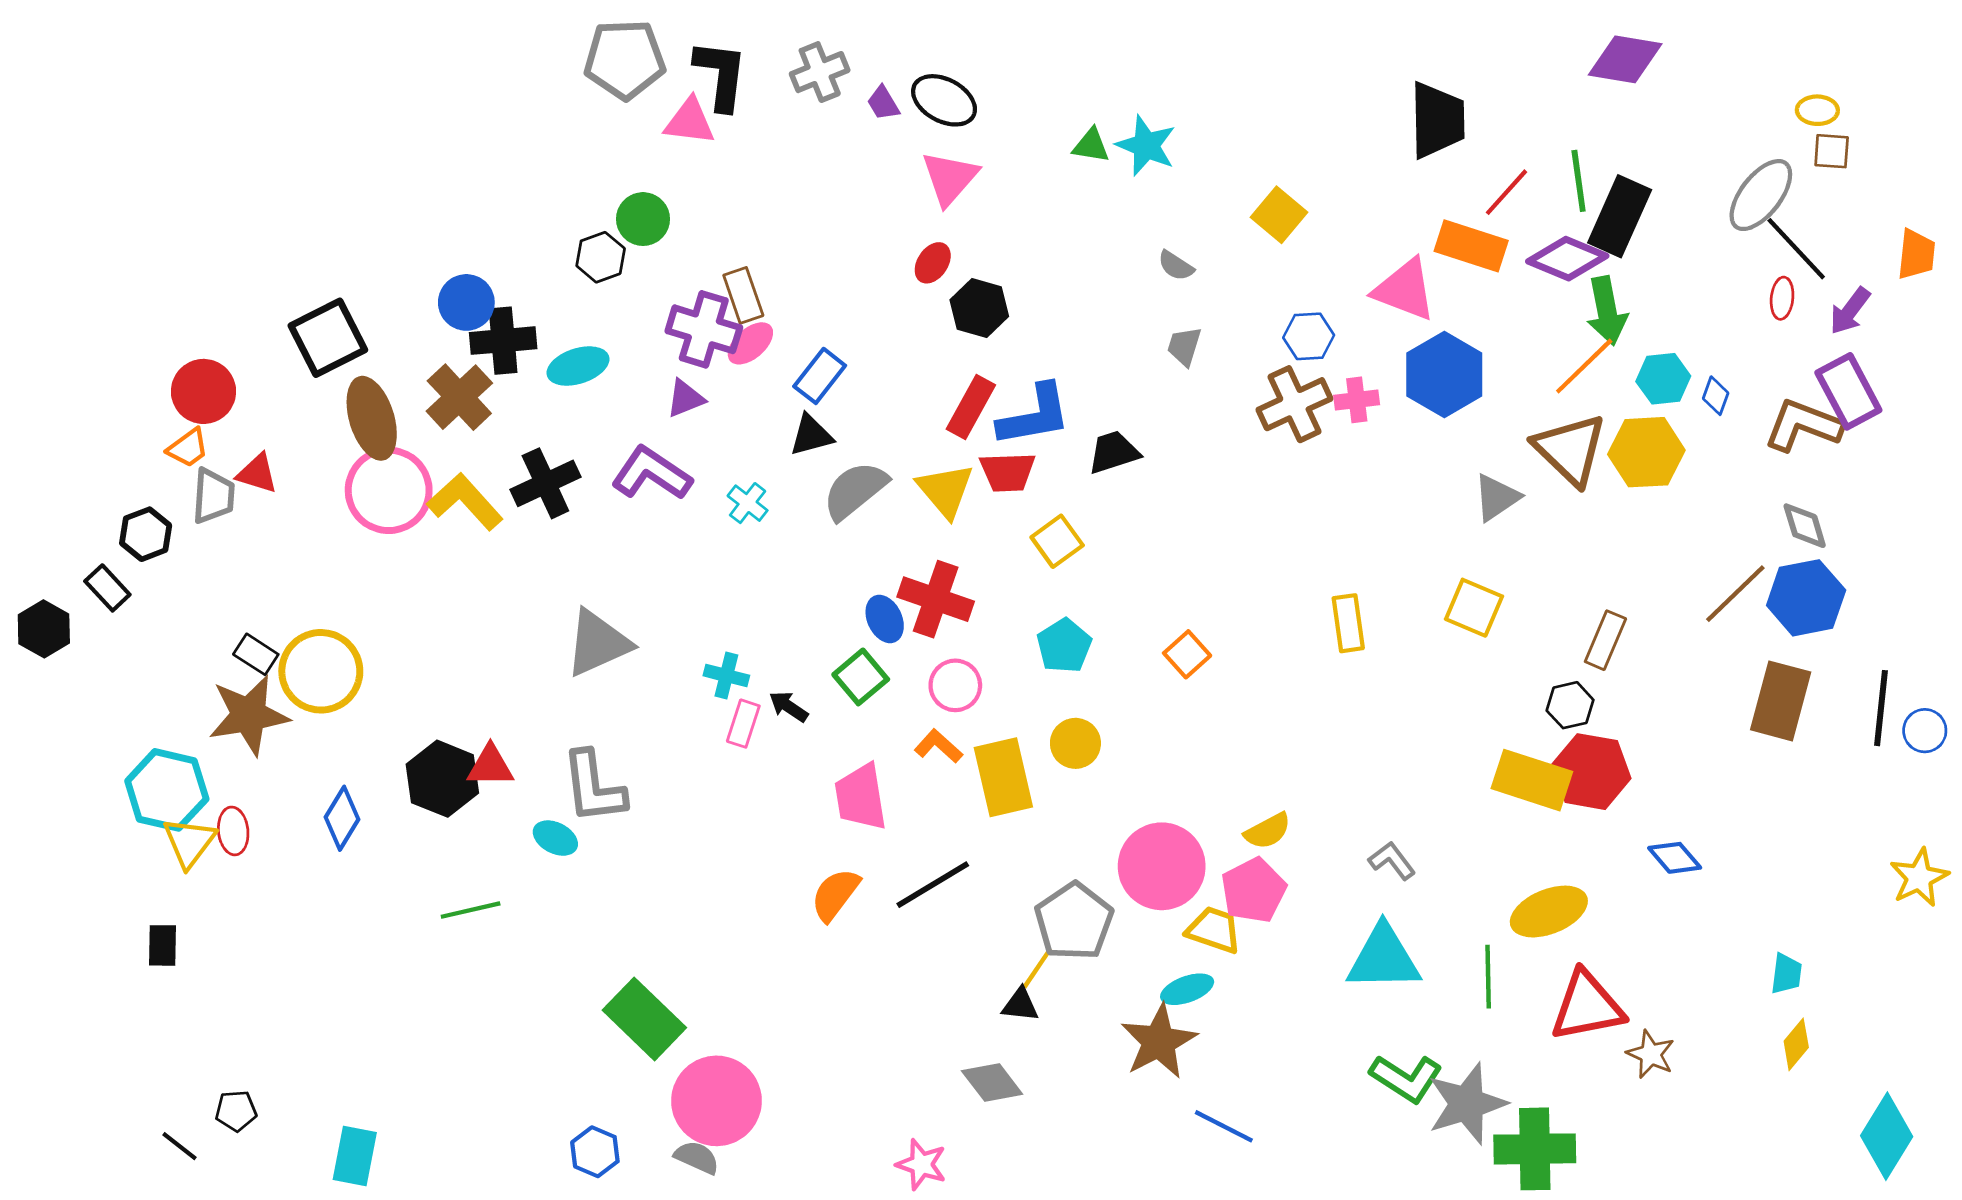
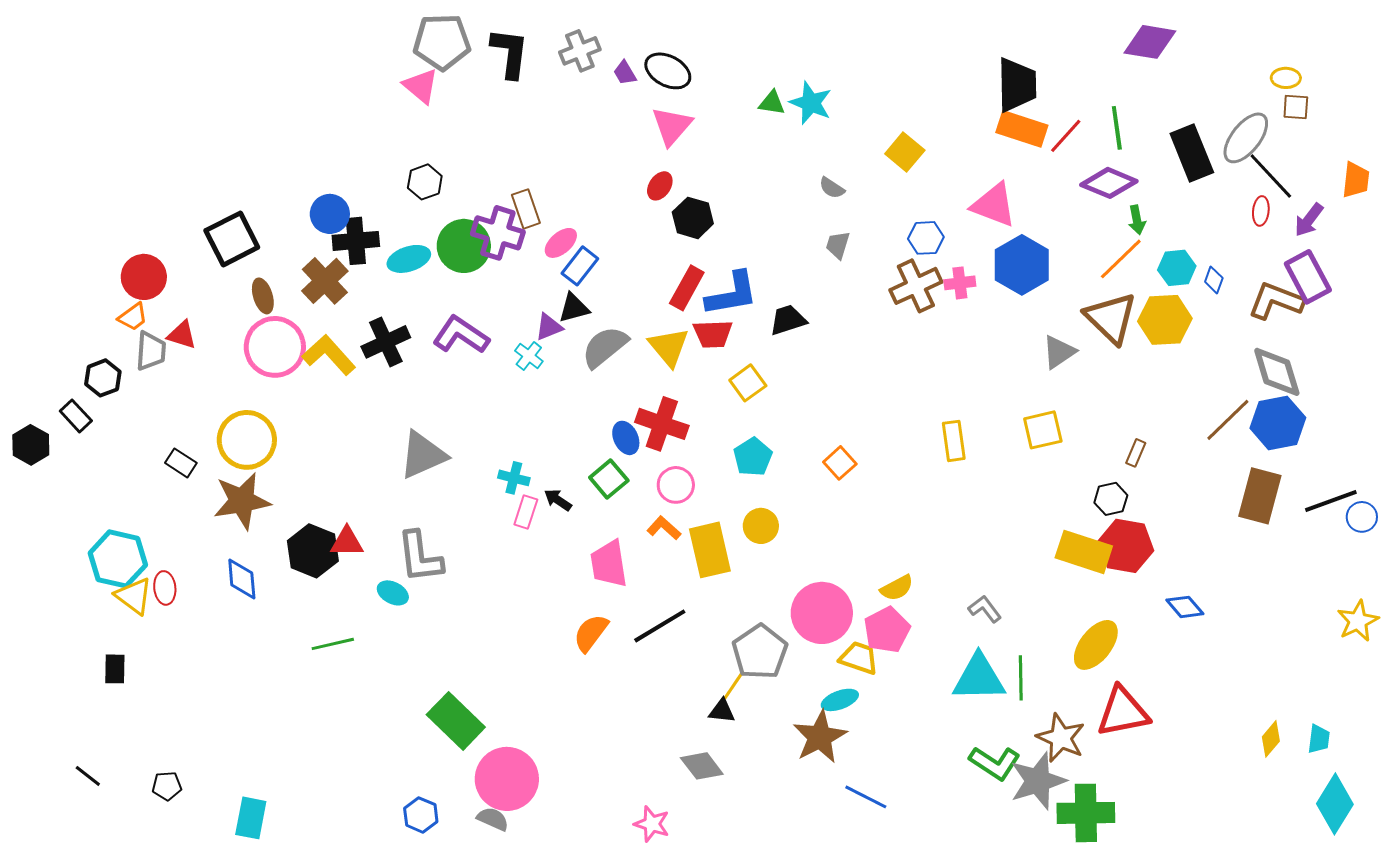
pink triangle: (690, 122) -> (421, 86), moved, turned 33
black rectangle: (1620, 216) -> (1192, 153), moved, turned -46
green circle: (643, 219) -> (464, 246), moved, size x1.4
orange rectangle: (1471, 246) -> (1022, 129), moved
green arrow: (1607, 311) -> (1137, 220), size x0.6
pink ellipse: (750, 343) -> (561, 243), moved
purple triangle: (685, 399) -> (549, 327), moved
brown ellipse: (372, 418) -> (263, 296), size x0.6
gray diamond: (1805, 526) -> (1277, 372), size x1.5
yellow square: (1474, 608) -> (1043, 430), turned -36
brown rectangle: (1605, 640) -> (1136, 453), size x0.7
yellow circle: (321, 671) -> (247, 440), moved
black line: (1881, 708) -> (1331, 501), turned 64
brown star: (249, 715) -> (242, 501), moved
blue diamond: (342, 818) -> (242, 579), turned -36
yellow triangle: (189, 842) -> (134, 596), turned -30
yellow ellipse: (1549, 912) -> (1096, 645), turned -30
cyan trapezoid: (1786, 974) -> (1319, 739), moved
green line: (1488, 977) -> (1021, 678), moved
brown star: (1651, 1054) -> (1061, 738), moved, size x1.4
black line: (179, 1146) -> (88, 776), moved

